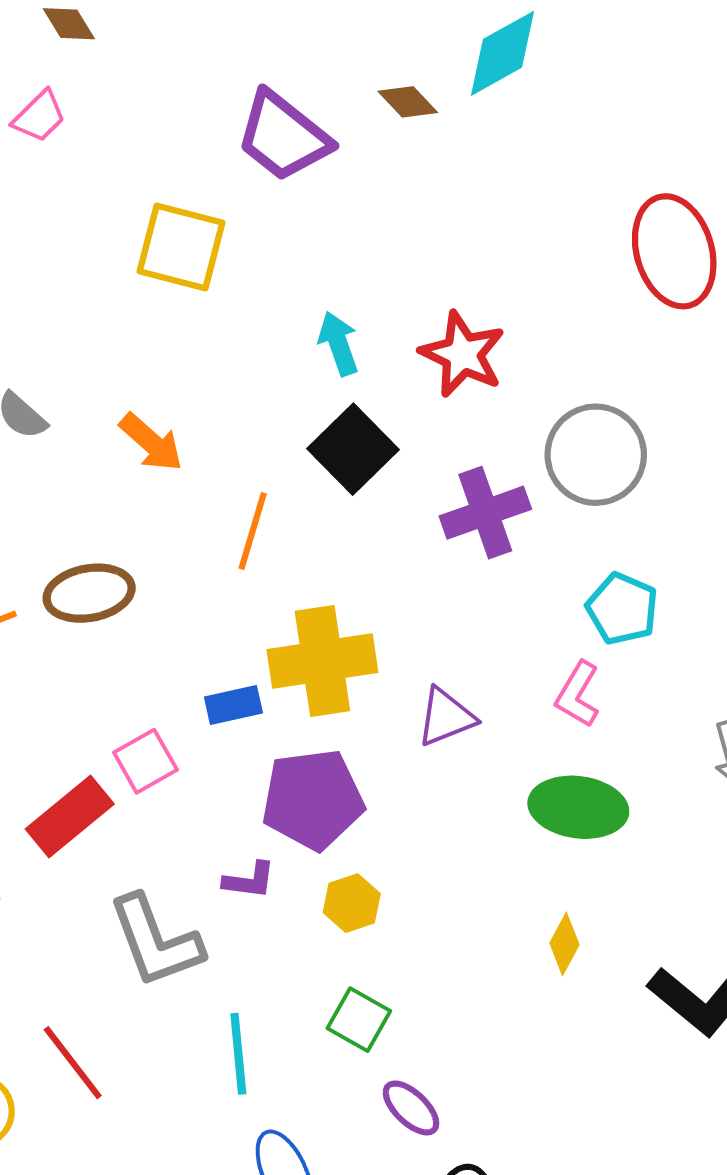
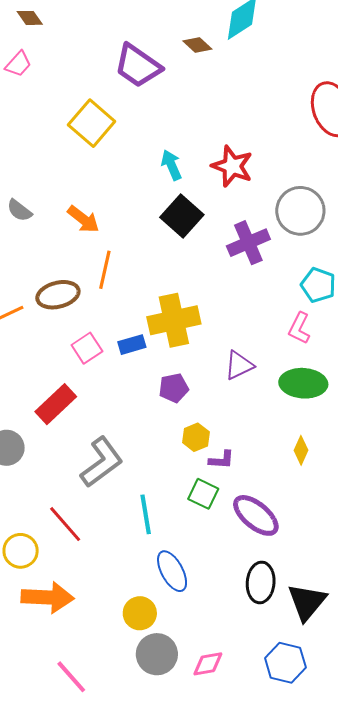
yellow square: (181, 247) -> (92, 123), turned 30
orange line: (253, 531) -> (105, 270), moved
purple triangle: (446, 717) -> (239, 365), moved
pink square: (145, 761) -> (87, 348), moved
purple pentagon: (313, 799) -> (174, 388), size x0.6
purple L-shape: (249, 880) -> (222, 460), moved
gray L-shape: (156, 941) -> (102, 462), turned -102
purple ellipse: (411, 1108) -> (256, 515), moved, size x1.6

